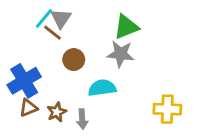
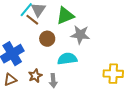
green triangle: (126, 27) -> (65, 16), moved
brown triangle: (28, 108) -> (10, 80), moved

